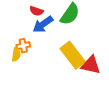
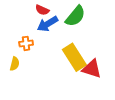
yellow semicircle: (16, 55) -> (15, 64), moved

